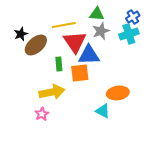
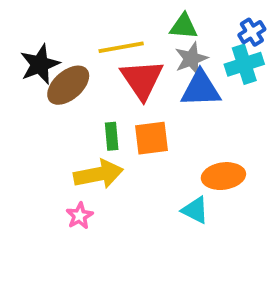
black star: (21, 34) -> (40, 64), size x1.5
blue triangle: (89, 55) -> (201, 89), moved
green rectangle: (59, 64) -> (112, 136), moved

